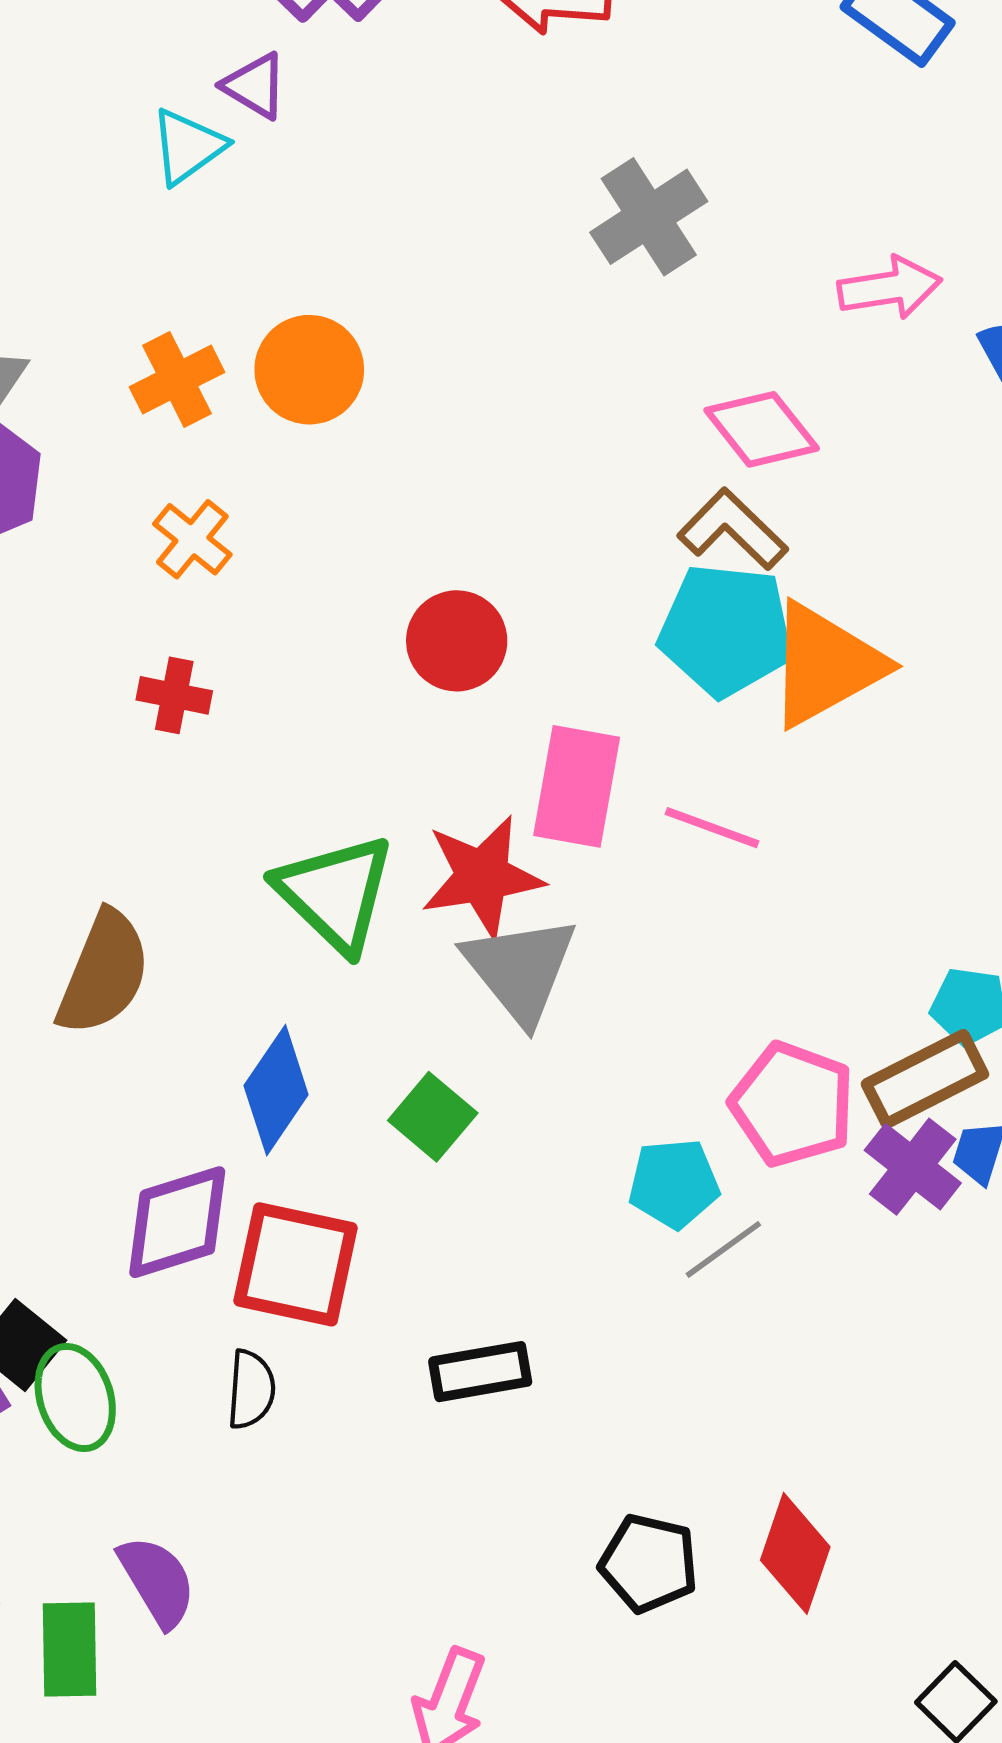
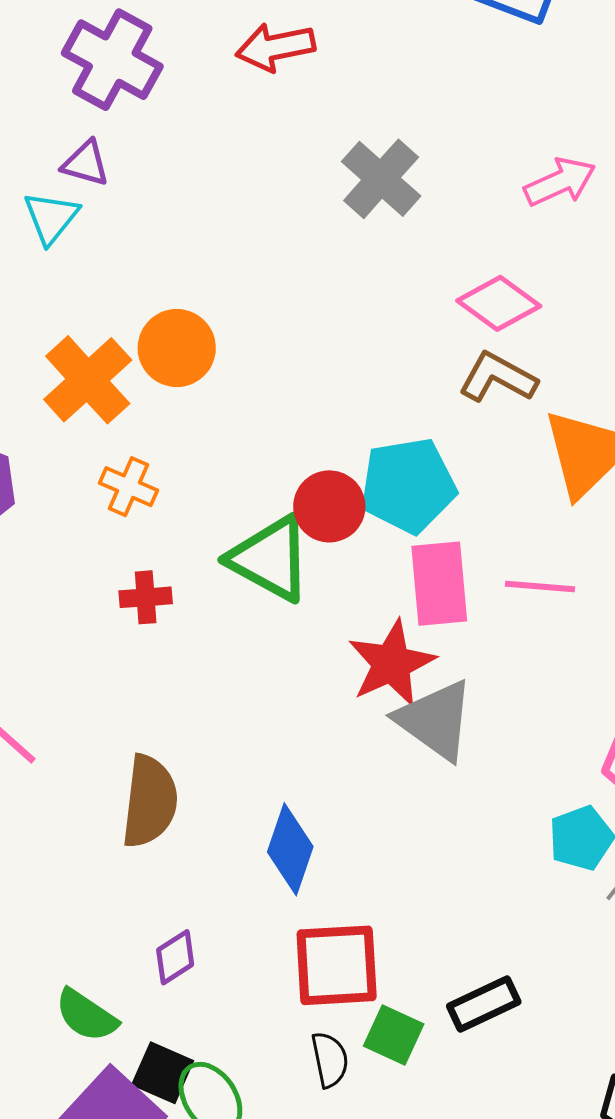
orange cross: (177, 380) -> (88, 380), size x1.4
cyan pentagon: (726, 630) -> (408, 485), moved
green triangle: (335, 893) -> (270, 559), moved
green square: (433, 1117) -> (394, 1035), moved
purple diamond: (177, 1222) -> (175, 957), moved, size x0.6

